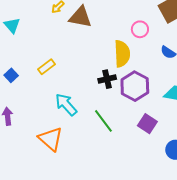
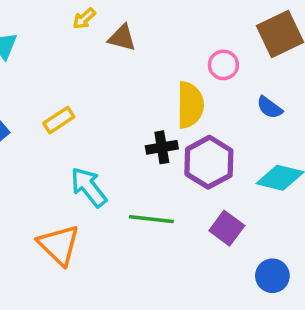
brown triangle: (80, 17) -> (122, 38), size x0.7
green line: (103, 121) -> (151, 219), turned -50

